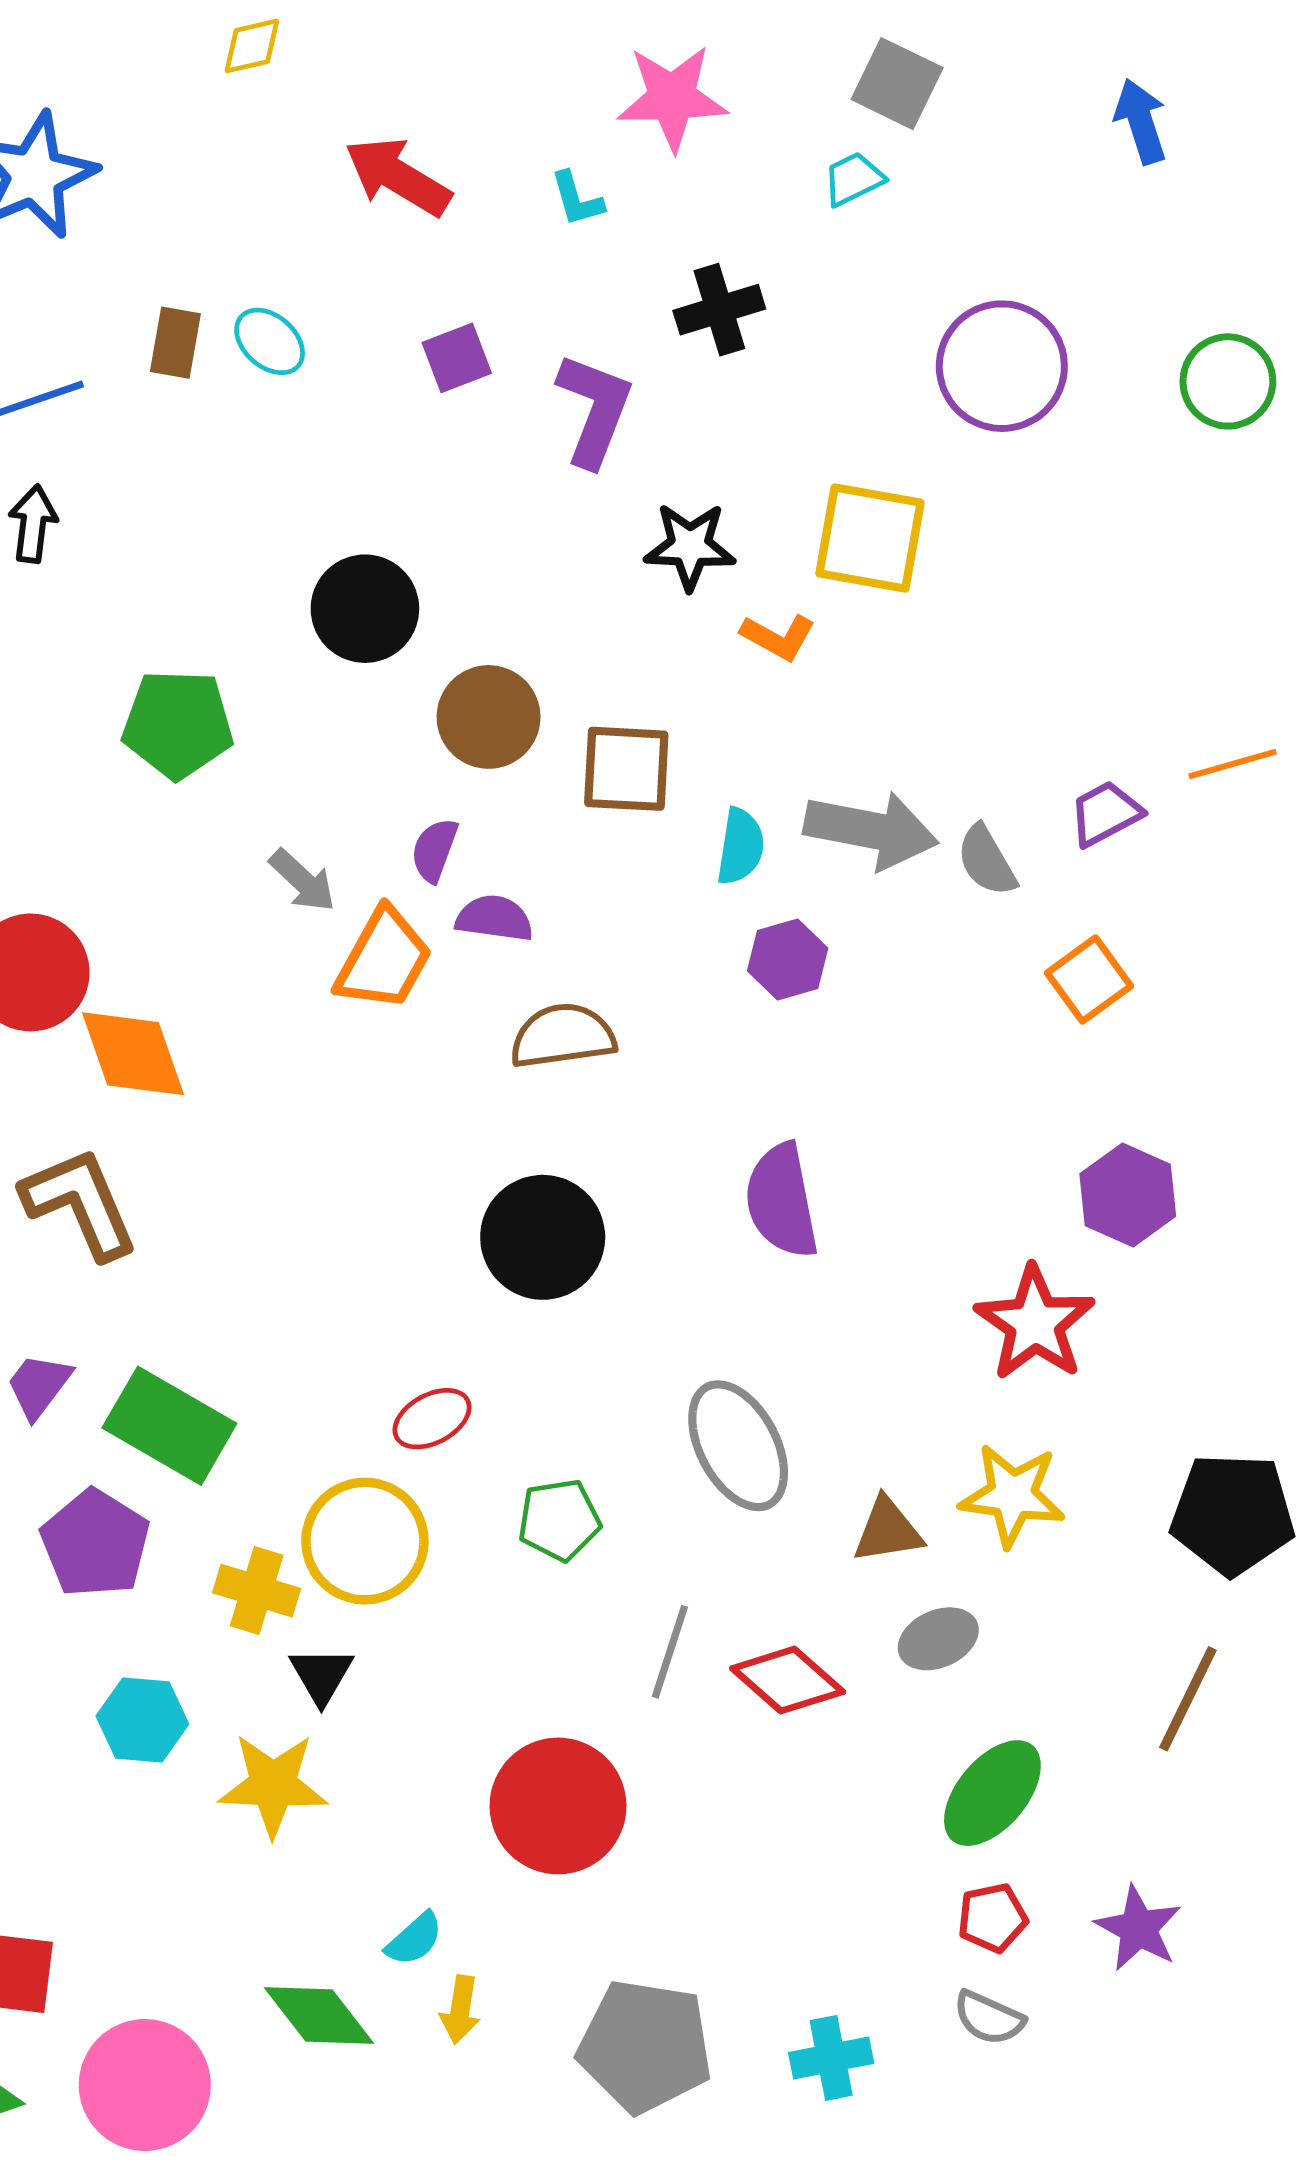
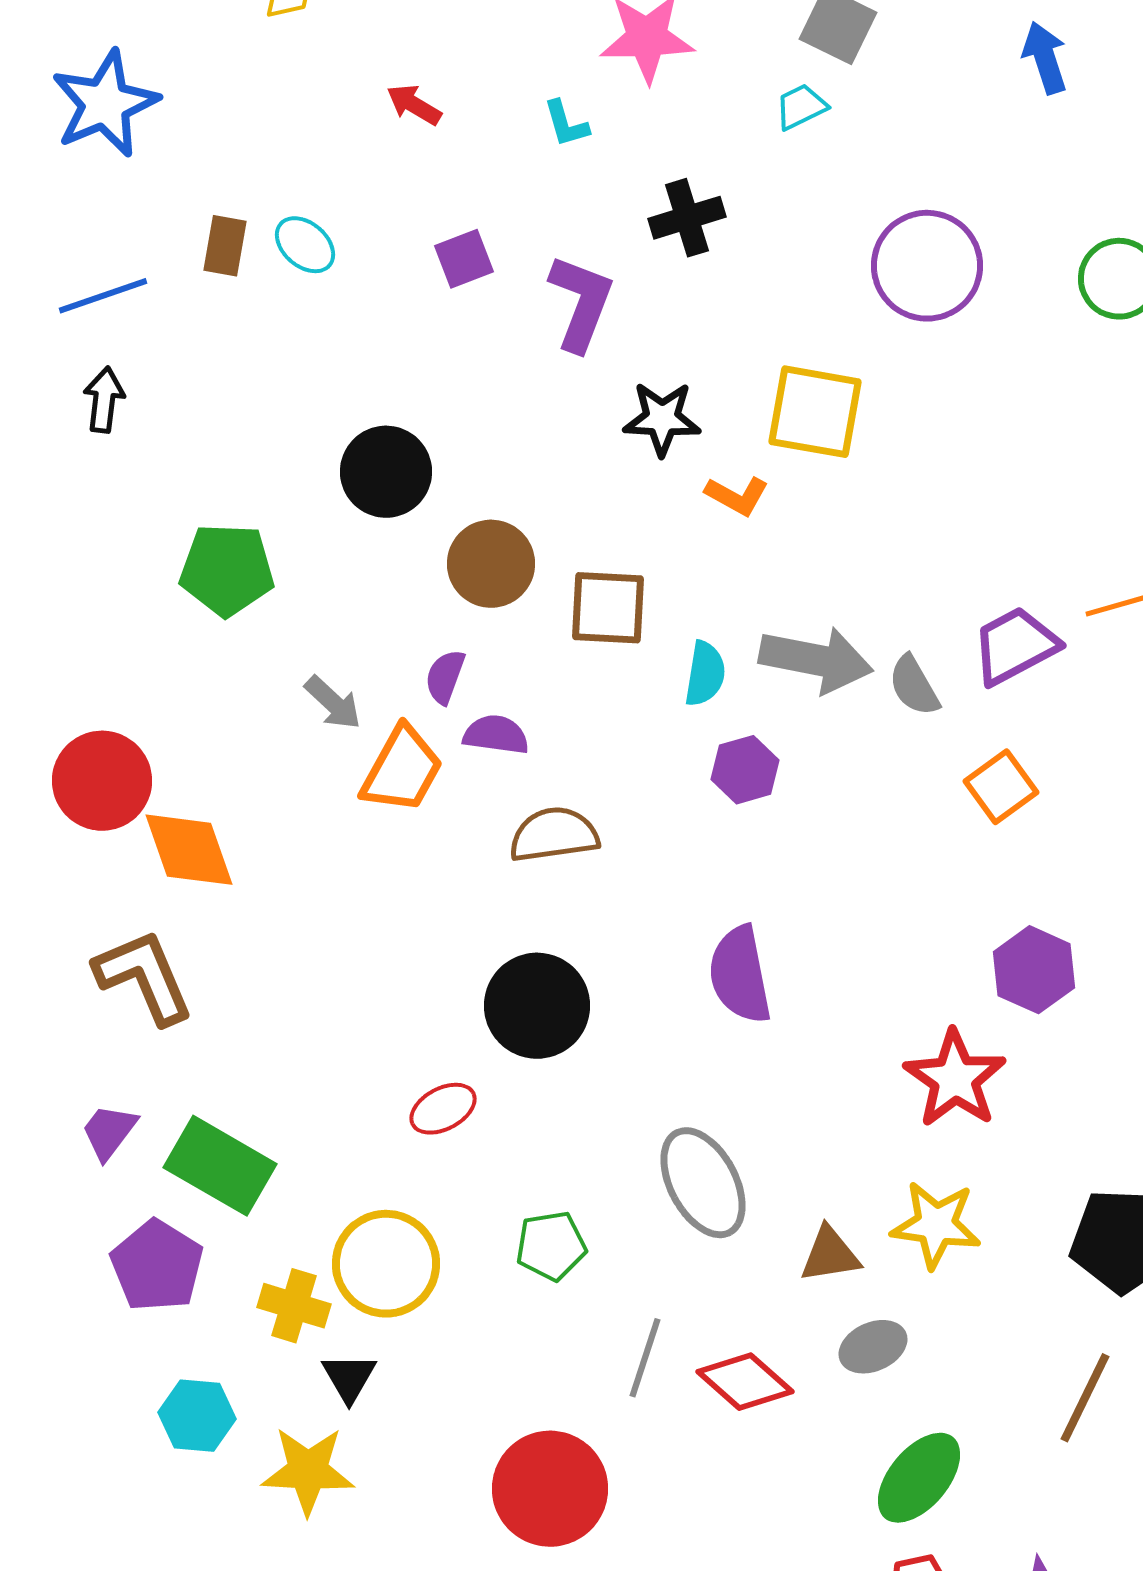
red arrow: (398, 177) -> (414, 105), size x0.6
purple trapezoid: (1105, 814) -> (1015, 646), size x1.4
red ellipse: (432, 1419) -> (443, 1109), moved

